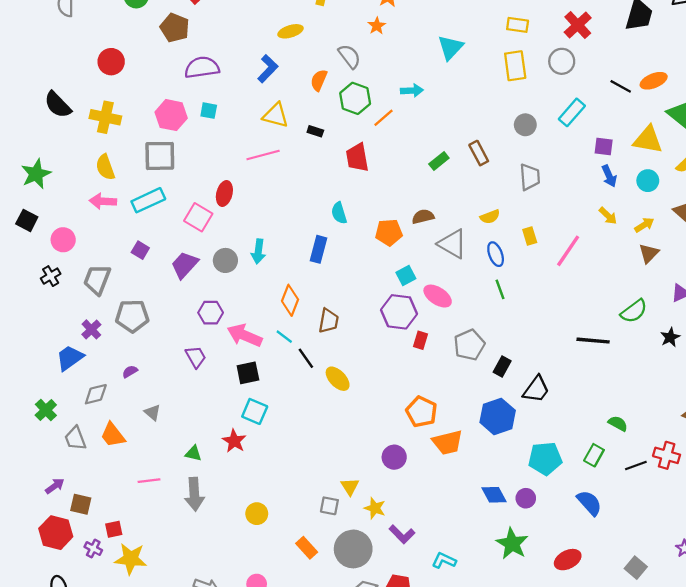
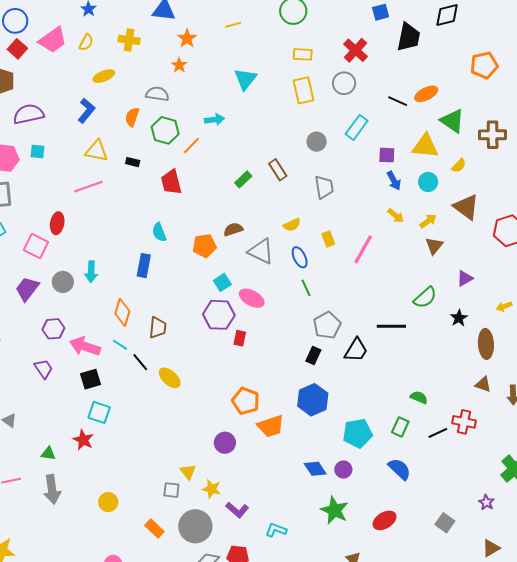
gray semicircle: (349, 56) -> (157, 94), turned -40
gray pentagon: (469, 345) -> (327, 325), moved
black trapezoid: (536, 389) -> (356, 350), moved

